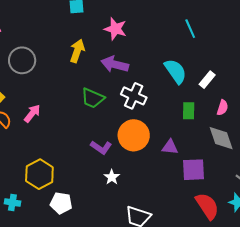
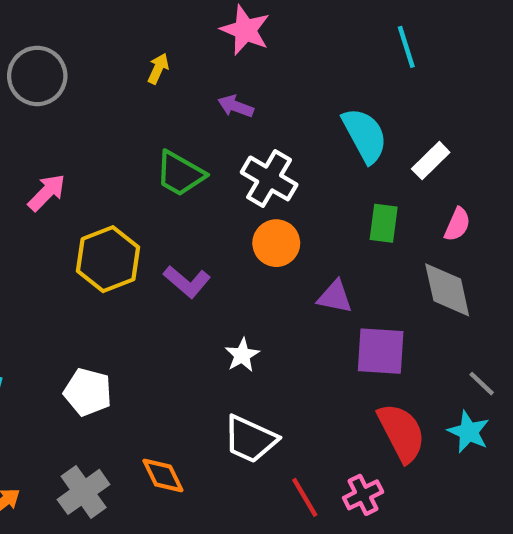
yellow arrow: (77, 51) -> (158, 69), size x0.6
purple arrow: (115, 64) -> (236, 106), size x0.6
orange circle: (134, 135) -> (276, 243), moved, size x0.7
yellow hexagon: (39, 174) -> (108, 259), moved
white star: (112, 177) -> (242, 355), moved

